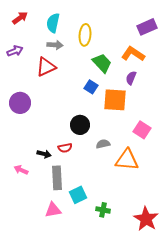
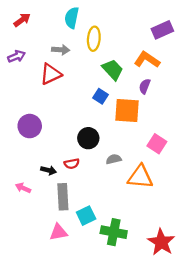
cyan semicircle: (53, 23) -> (72, 18), moved
purple circle: (20, 103) -> (30, 126), moved
green cross: (103, 210) -> (114, 232), size x1.6

